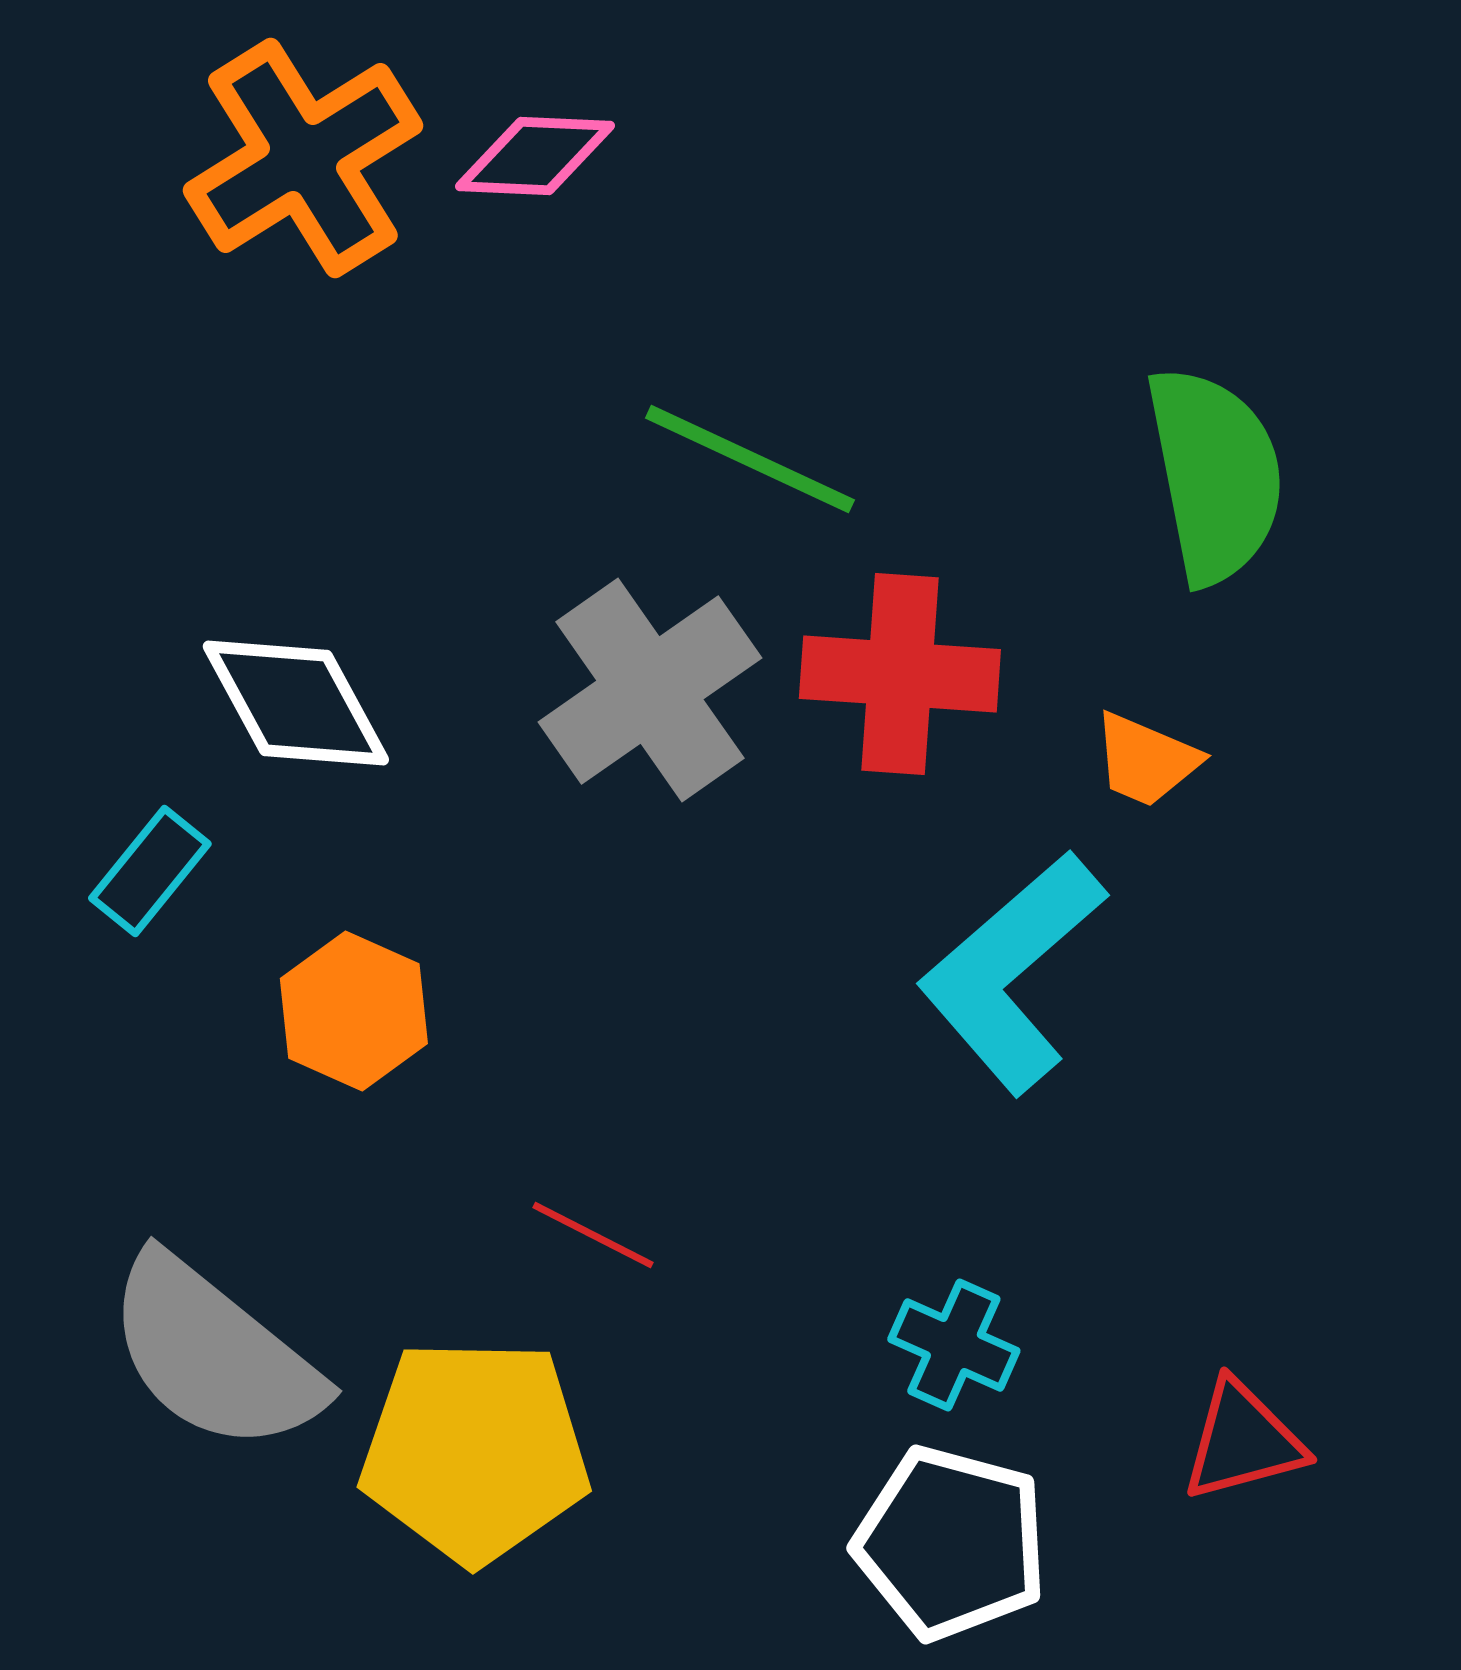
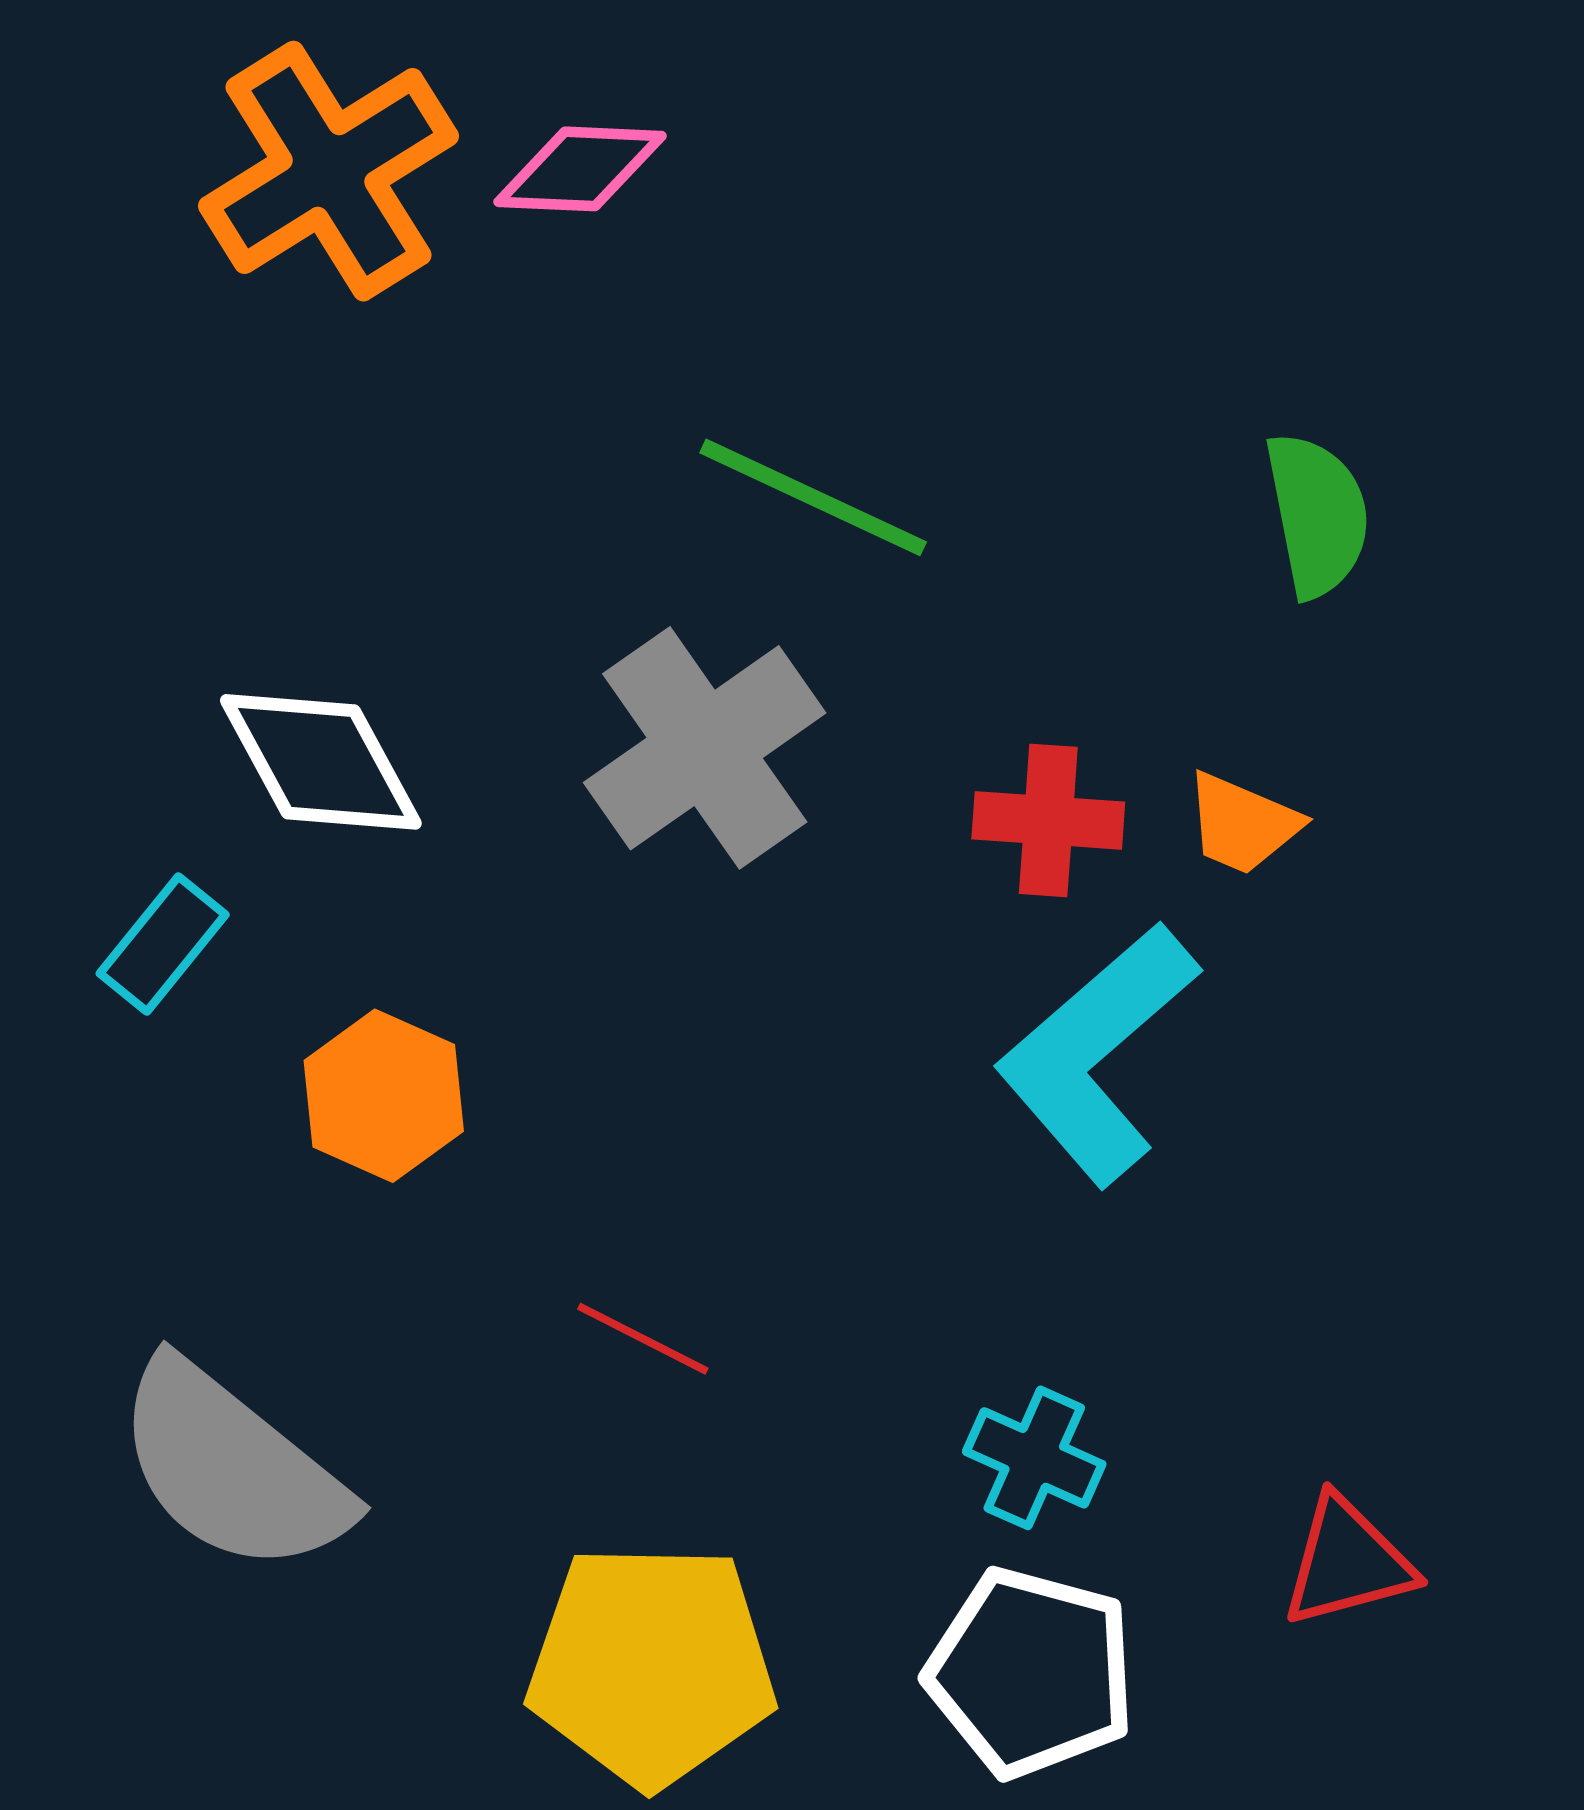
green semicircle: (1215, 475) -> (1317, 515), size x0.7
red cross: (900, 674) -> (1048, 820), moved, size x0.7
yellow pentagon: (475, 1451) -> (652, 1665), moved

